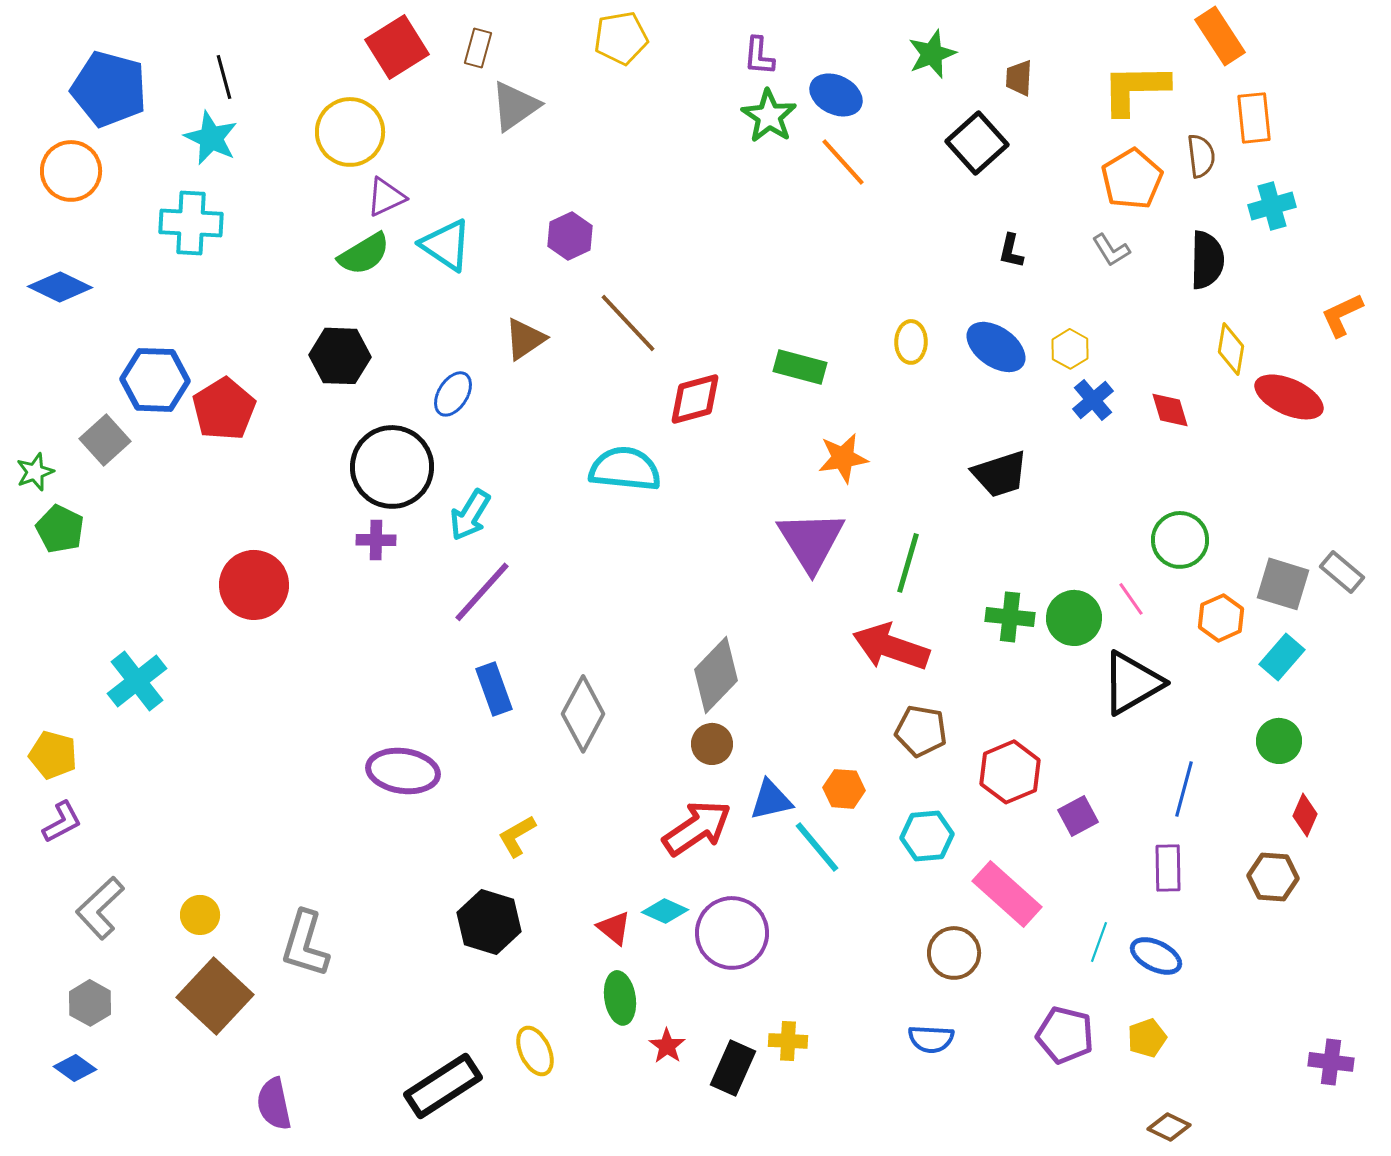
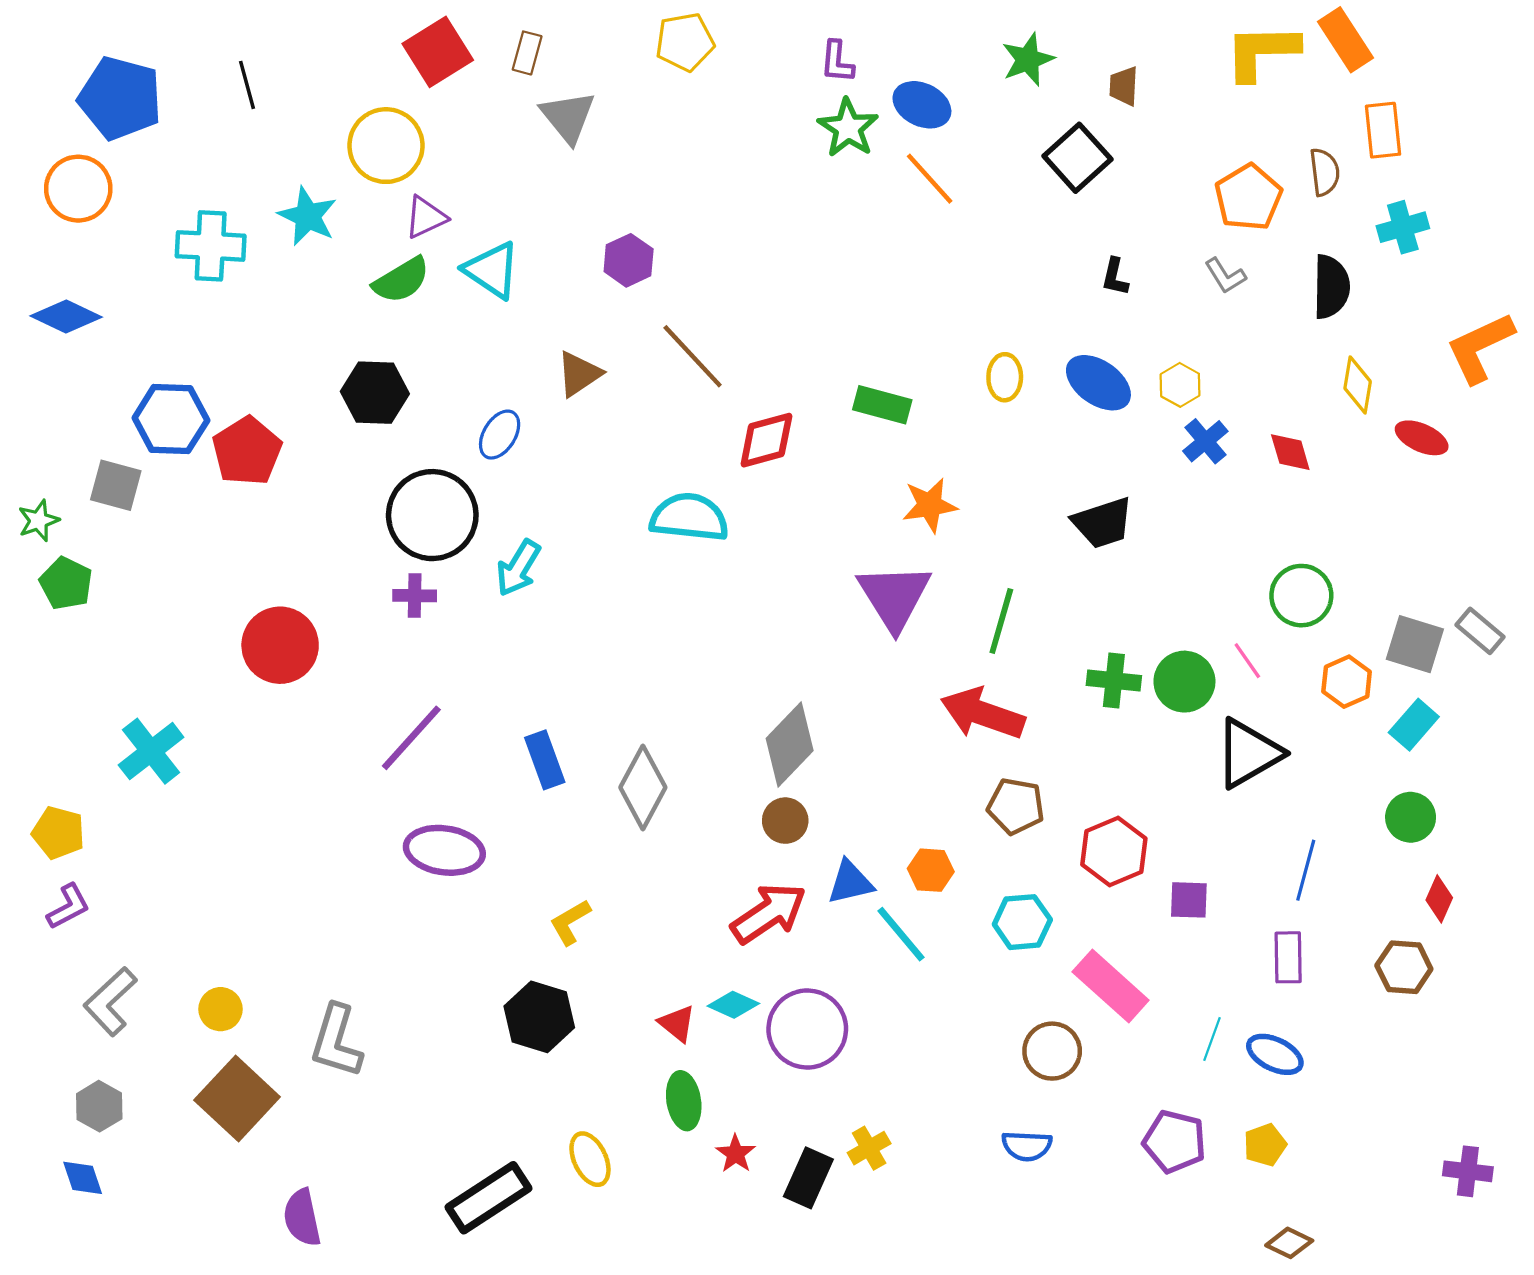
yellow L-shape: (1135, 89) -> (1262, 52), moved
gray triangle: (515, 106) -> (568, 117), turned -34
cyan star: (211, 138) -> (308, 216), moved
orange L-shape: (1342, 315) -> (1480, 347), size x1.5
red ellipse: (1289, 397) -> (1422, 438), size x0.7
gray square: (105, 440) -> (116, 485), turned -33
purple line: (482, 592) -> (411, 738), moved
purple square: (1078, 816) -> (1189, 900), turned 30
yellow cross: (788, 1041) -> (869, 1148), turned -33
blue diamond: (75, 1068) -> (83, 1178), turned 36

